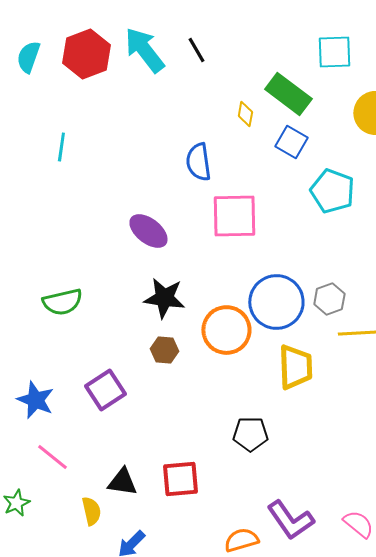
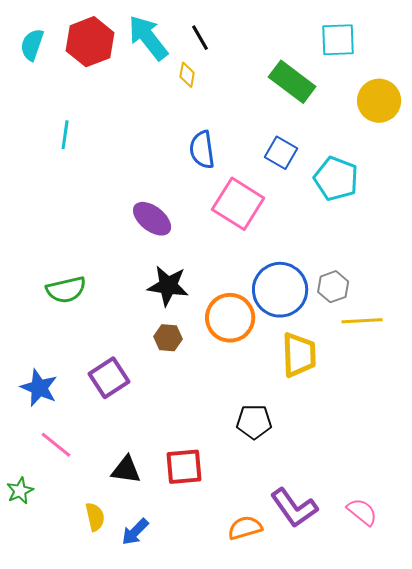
yellow diamond: (245, 114) -> (187, 75), moved
blue square: (291, 142) -> (281, 153), moved
pink square: (234, 216) -> (238, 204), turned 33
yellow semicircle: (91, 511) -> (95, 517), moved

